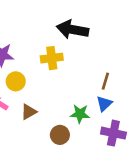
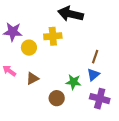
yellow circle: (16, 81) -> (29, 48), moved

